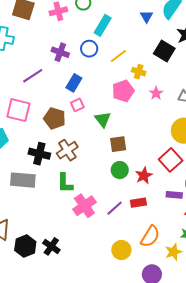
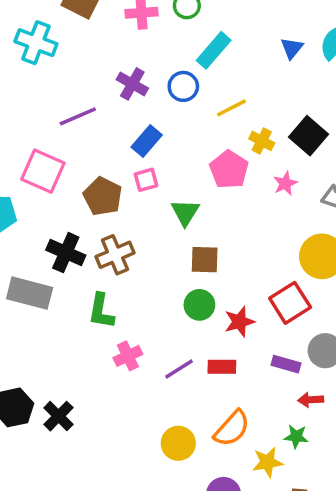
black square: (164, 51) -> (309, 136), moved
pink pentagon: (123, 91) -> (229, 170), turned -30
pink cross: (84, 206) -> (128, 356), size x0.7

